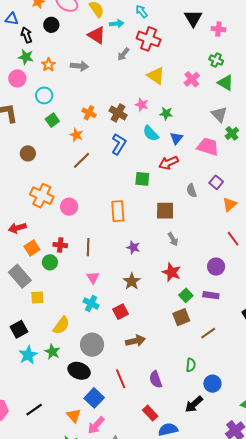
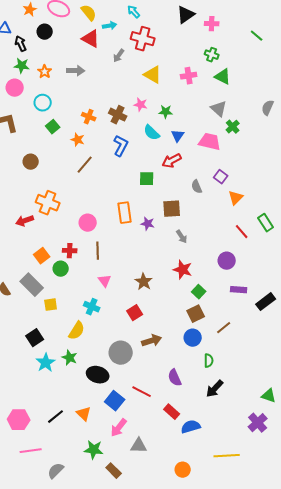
black triangle: (193, 18) -> (186, 15), turned 30
pink cross: (192, 79) -> (189, 76), turned 35
pink circle: (69, 207) -> (88, 223), moved
red arrow: (17, 228) -> (25, 221), moved
purple star: (133, 247) -> (148, 224), moved
purple rectangle: (211, 295) -> (239, 290), moved
cyan cross: (91, 303) -> (92, 307), moved
gray circle: (92, 345) -> (121, 353), moved
red line: (121, 379) -> (142, 392), moved, turned -36
blue circle: (212, 384) -> (193, 338), moved
black arrow: (194, 404) -> (215, 389), moved
orange triangle: (74, 416) -> (84, 414), moved

